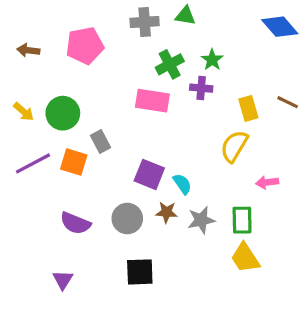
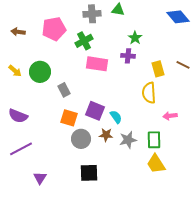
green cross: (170, 64) -> (84, 41), moved
yellow semicircle: (234, 146) -> (149, 93), turned -35
orange square: (74, 162) -> (69, 118), moved
purple line: (33, 163) -> (21, 149), moved
purple semicircle: (75, 223) -> (18, 116), moved

